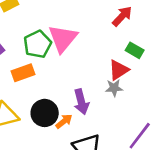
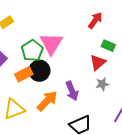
gray star: (114, 88) -> (102, 84), moved
black circle: (45, 113) -> (39, 71), moved
orange arrow: (64, 121) -> (47, 101), moved, size x1.6

